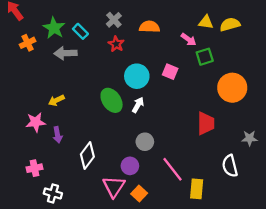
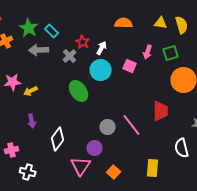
gray cross: (114, 20) -> (70, 56), moved
yellow semicircle: (230, 24) -> (182, 25), turned 90
orange semicircle: (149, 27) -> (124, 23), moved
pink arrow: (189, 39) -> (148, 52), moved, turned 72
green square: (205, 57) -> (171, 53), moved
white arrow: (138, 105) -> (102, 48), moved
pink star: (36, 122) -> (13, 82), moved
pink line: (172, 169) -> (132, 125), moved
orange square: (139, 193) -> (114, 172), moved

